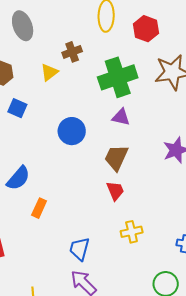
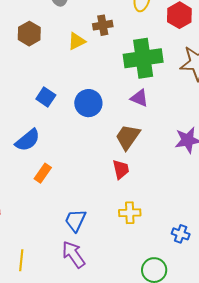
blue square: (17, 108) -> (46, 97), moved

